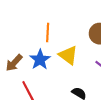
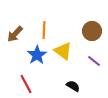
brown arrow: (14, 63) -> (15, 34), moved

